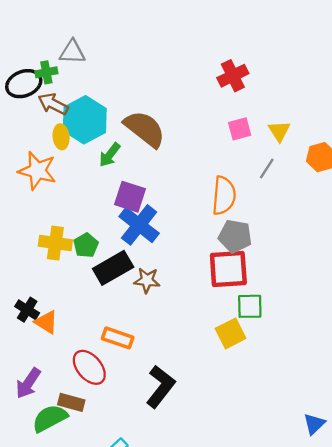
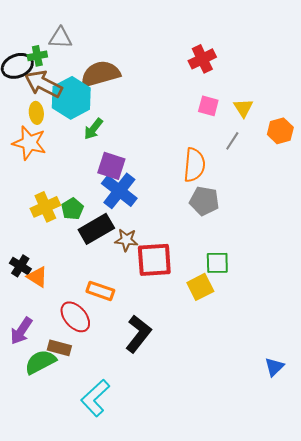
brown arrow: (53, 104) -> (43, 84), size x1.4
brown semicircle: (145, 129) -> (100, 74), moved, turned -54
pink square: (240, 129) -> (208, 106), turned 30
yellow ellipse: (61, 137) -> (36, 113), moved
yellow cross: (55, 243) -> (45, 207), turned -32
red square: (228, 269) -> (154, 260), moved

